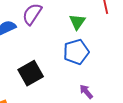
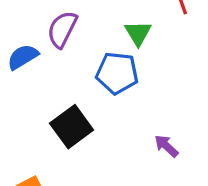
blue pentagon: (76, 52) -> (117, 73), moved, turned 30

